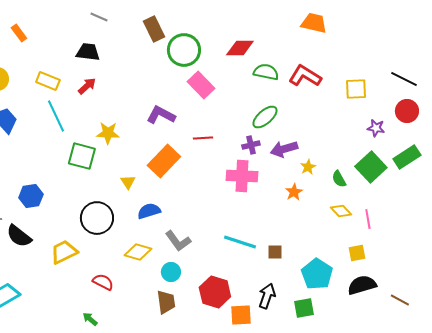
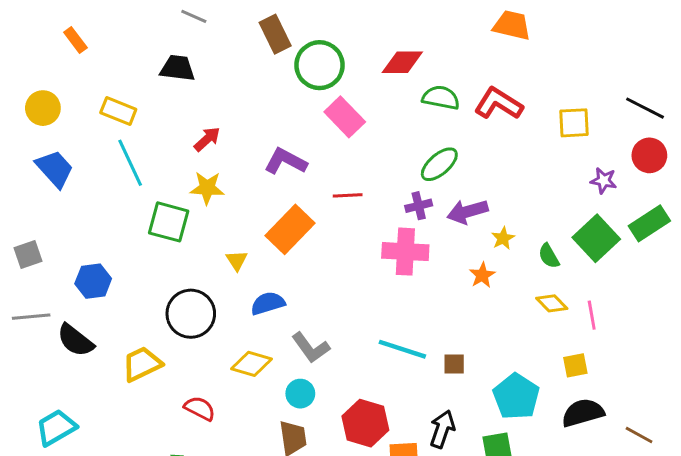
red arrow: (87, 86) -> (207, 139), moved

